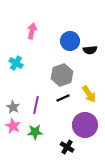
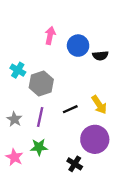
pink arrow: (32, 31) -> (50, 36), moved
gray hexagon: (62, 75) -> (41, 84), moved
pink star: (13, 126) -> (14, 157), moved

